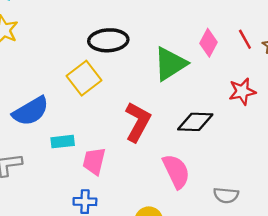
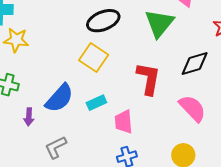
cyan rectangle: (63, 142) -> (96, 103), moved

